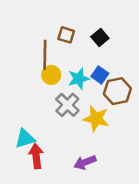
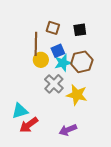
black square: (100, 37) -> (80, 30), turned 32
blue square: (100, 75) -> (58, 51), moved, turned 32
brown hexagon: (117, 91) -> (82, 62), moved
red arrow: (36, 156) -> (29, 125), turned -120

